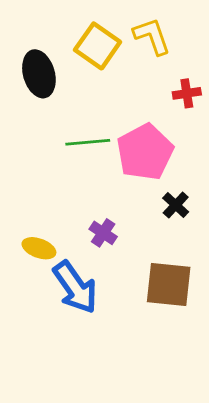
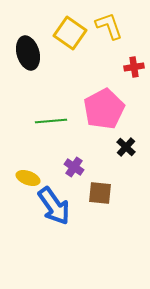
green line: (88, 142) -> (51, 121), moved
brown square: (169, 285) -> (100, 193), moved, size x0.7

